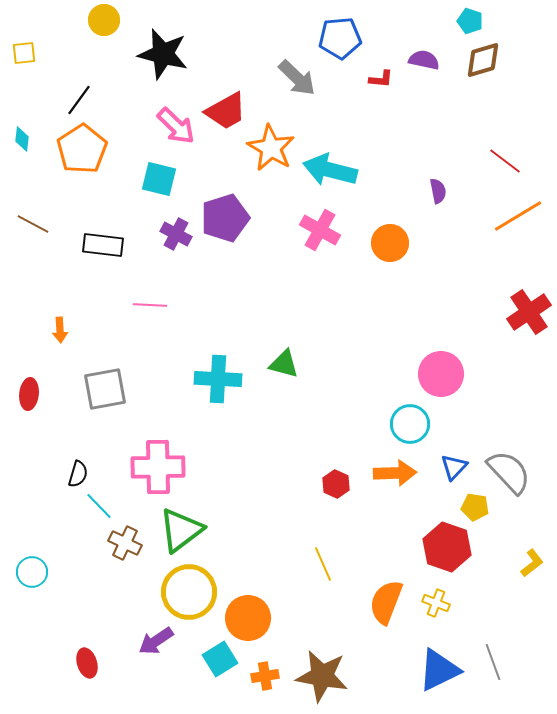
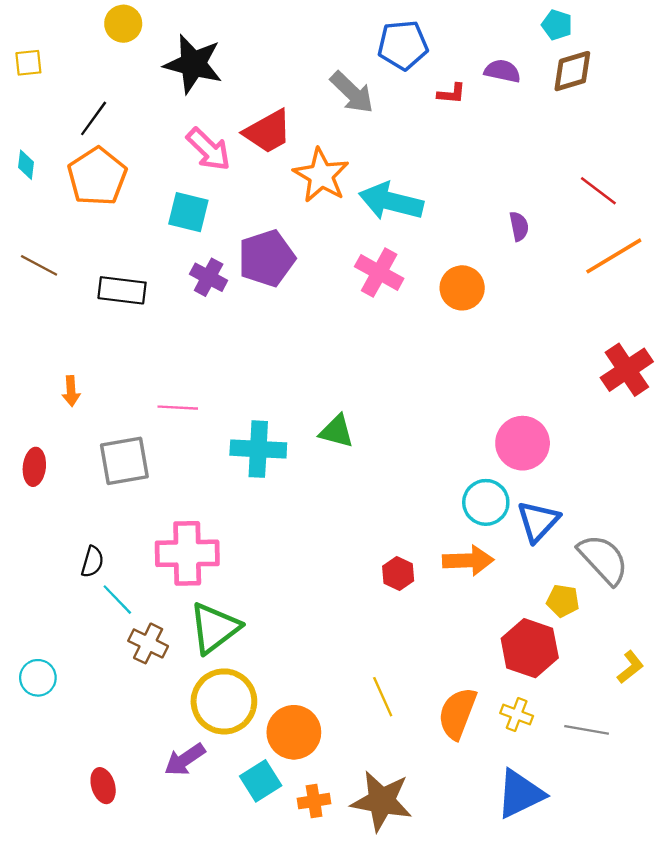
pink line: (150, 305) -> (178, 408), moved
blue triangle: (454, 467) -> (538, 521), moved, size x1.4
yellow line: (323, 564) -> (383, 697), moved
gray line: (493, 662) -> (587, 730), moved, turned -60

